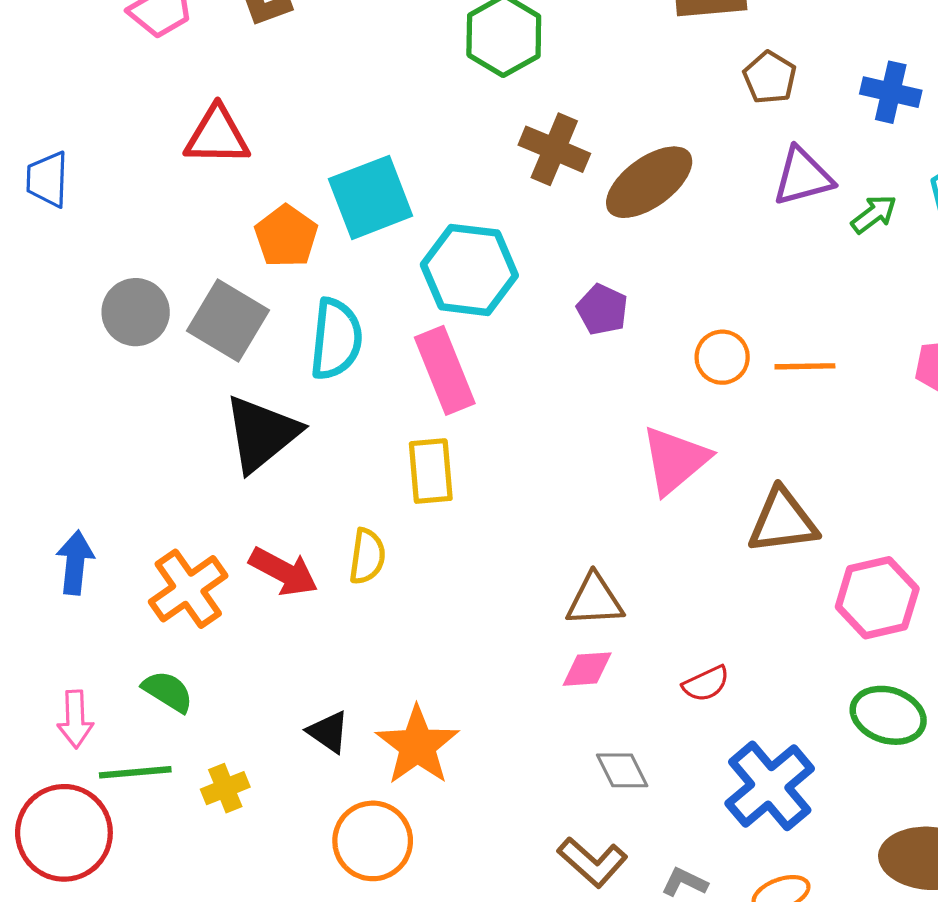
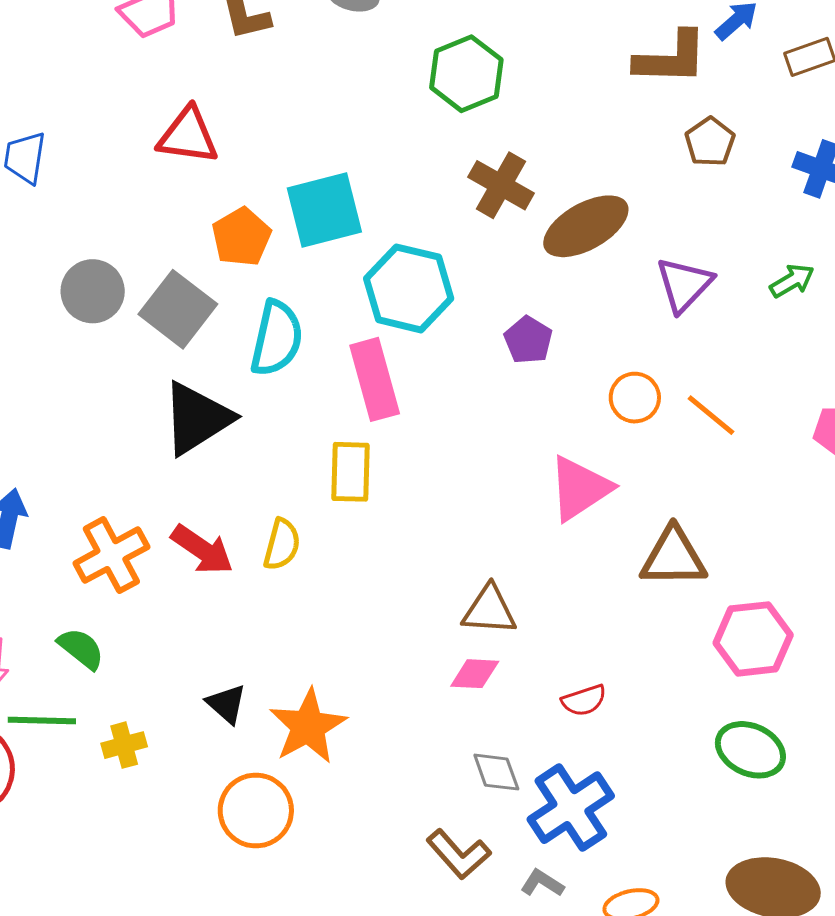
purple triangle: (803, 177) -> (684, 285), moved, turned -38
orange line: (805, 366) -> (711, 415), turned 34
blue cross: (770, 786) -> (571, 808), moved

